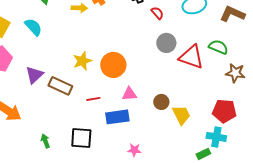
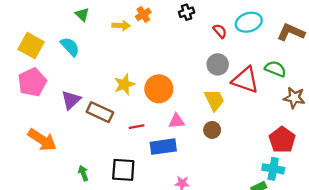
red semicircle: (157, 13) -> (220, 31), moved
red pentagon: (224, 111) -> (282, 140), turned 30
yellow trapezoid: (181, 115) -> (214, 100), moved

